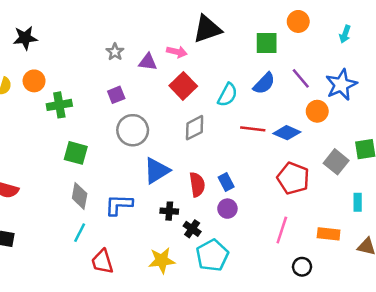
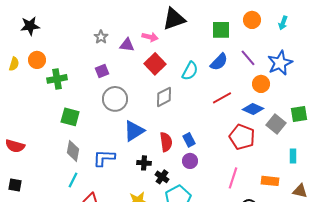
orange circle: (298, 21) -> (252, 20), moved
red line: (253, 129) -> (222, 98), moved, turned -36
blue diamond: (287, 133) -> (253, 109), moved

